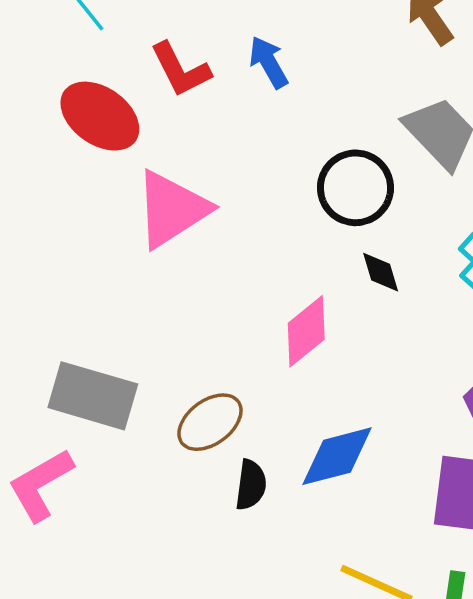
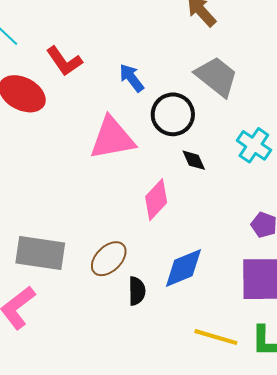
blue arrow: (269, 62) -> (131, 78), moved
pink triangle: (172, 209) -> (112, 138), moved, turned 30

